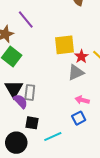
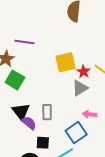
purple line: (26, 20) -> (24, 42), turned -36
gray rectangle: (30, 92) -> (47, 112), moved
blue square: (79, 118) -> (76, 133), moved, size x1.5

